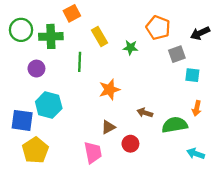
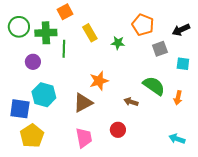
green line: (80, 62) -> (64, 49), moved
cyan square: (192, 75) -> (183, 64), moved
green semicircle: (175, 125) -> (154, 86), moved, turned 45
brown triangle: (108, 127) -> (83, 103), moved, size x1.5

